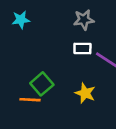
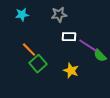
gray star: (84, 20) -> (59, 15), moved
orange line: (30, 100) -> (29, 50), moved, turned 42

